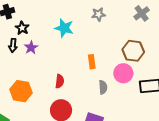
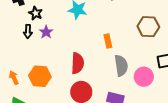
pink circle: (123, 73) -> (144, 77), moved
red semicircle: (60, 81) -> (77, 63), size x1.5
gray semicircle: (103, 87) -> (121, 66), size x1.5

